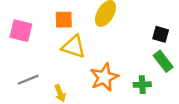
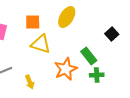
black square: (161, 34) -> (112, 34), turned 32
green rectangle: (163, 61) -> (89, 56), moved

